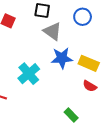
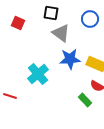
green rectangle: (71, 115) -> (85, 100), moved

